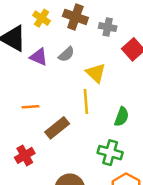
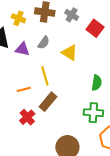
gray cross: (108, 27) -> (72, 15), turned 32
yellow line: (86, 101) -> (45, 76), moved
red cross: (25, 155) -> (27, 117), moved

